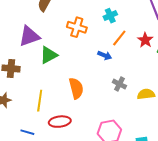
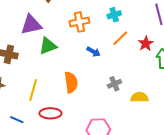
orange cross: (77, 27) -> (79, 22), turned -36
blue arrow: (105, 55) -> (94, 52), moved
gray cross: (119, 84) -> (114, 84), turned 32

